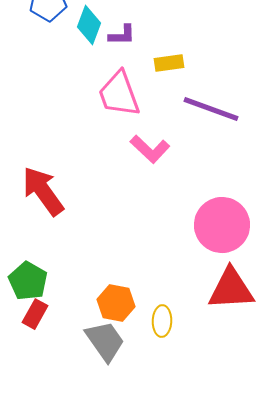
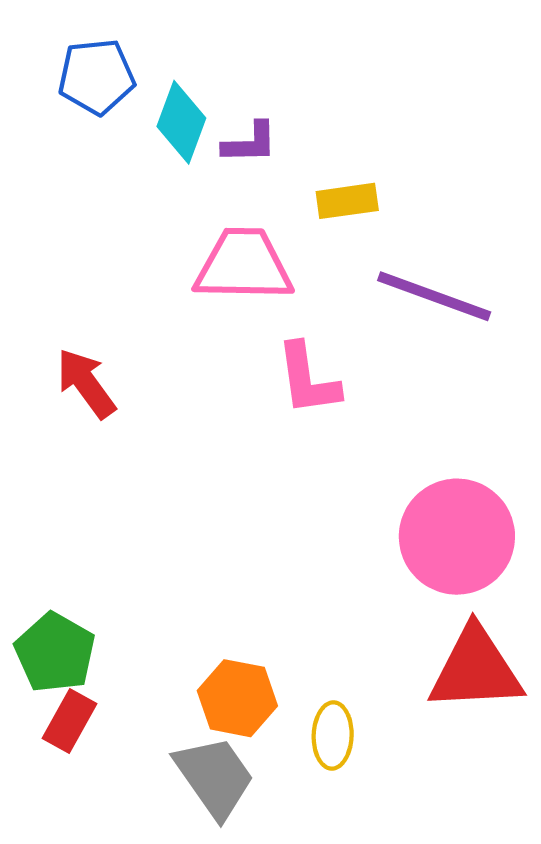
pink trapezoid: (119, 94) -> (244, 265), turned 111
pink L-shape: (150, 149) -> (308, 379), turned 39
red arrow: (43, 191) -> (86, 383), moved, size x0.7

